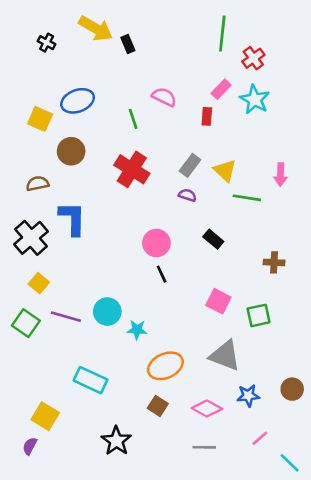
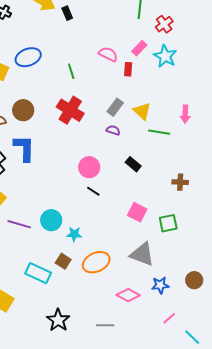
pink semicircle: (164, 97) -> (108, 54), moved
brown circle: (71, 151) -> (23, 110), moved
black line: (162, 274) -> (93, 191), turned -32
brown square: (158, 406) -> (63, 261), moved
gray line: (204, 447) -> (105, 325), moved

